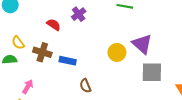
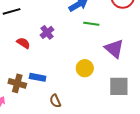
purple triangle: (142, 44) -> (114, 49), moved
brown cross: (42, 52) -> (17, 83), moved

